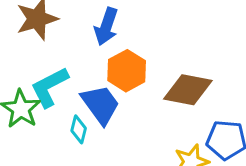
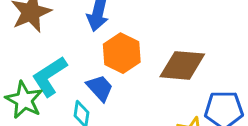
blue trapezoid: (100, 104) -> (100, 88), size x0.7

